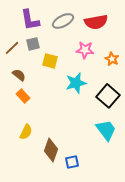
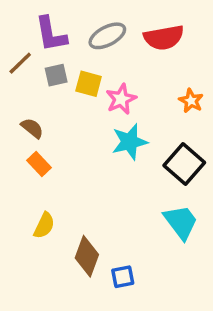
brown line: (12, 48) -> (20, 63), moved
pink star: (85, 50) -> (121, 99), moved, turned -30
yellow square: (50, 61) -> (89, 84), moved

